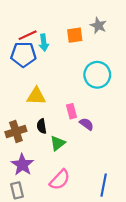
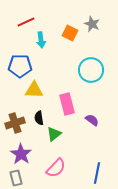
red line: (28, 35) -> (26, 22), moved
orange square: (75, 35) -> (70, 33), turned 35
blue pentagon: (23, 54) -> (20, 66), moved
pink rectangle: (72, 111) -> (67, 104), size x1.5
purple semicircle: (87, 124) -> (92, 120), moved

